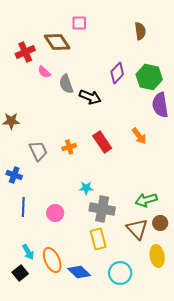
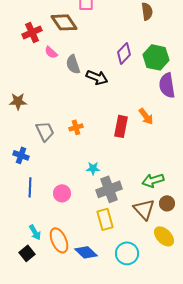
red rectangle: (102, 142) -> (121, 126), moved, turned 45
gray cross: (102, 209) -> (109, 189), turned -30
yellow ellipse: (157, 256) -> (164, 236), turned -35

